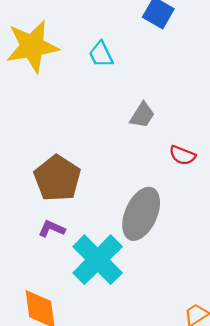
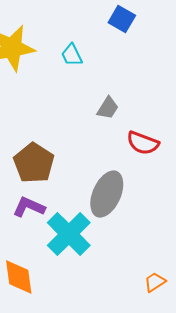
red semicircle: (182, 155) -> (143, 143), size x1.4
purple L-shape: (52, 229) -> (29, 207), size x1.4

